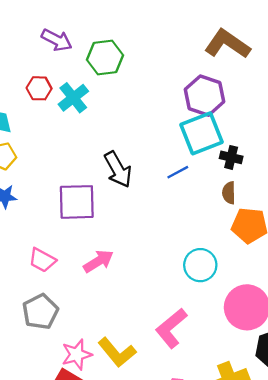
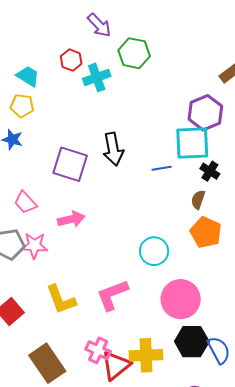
pink star: (77, 354) -> (34, 246), moved

